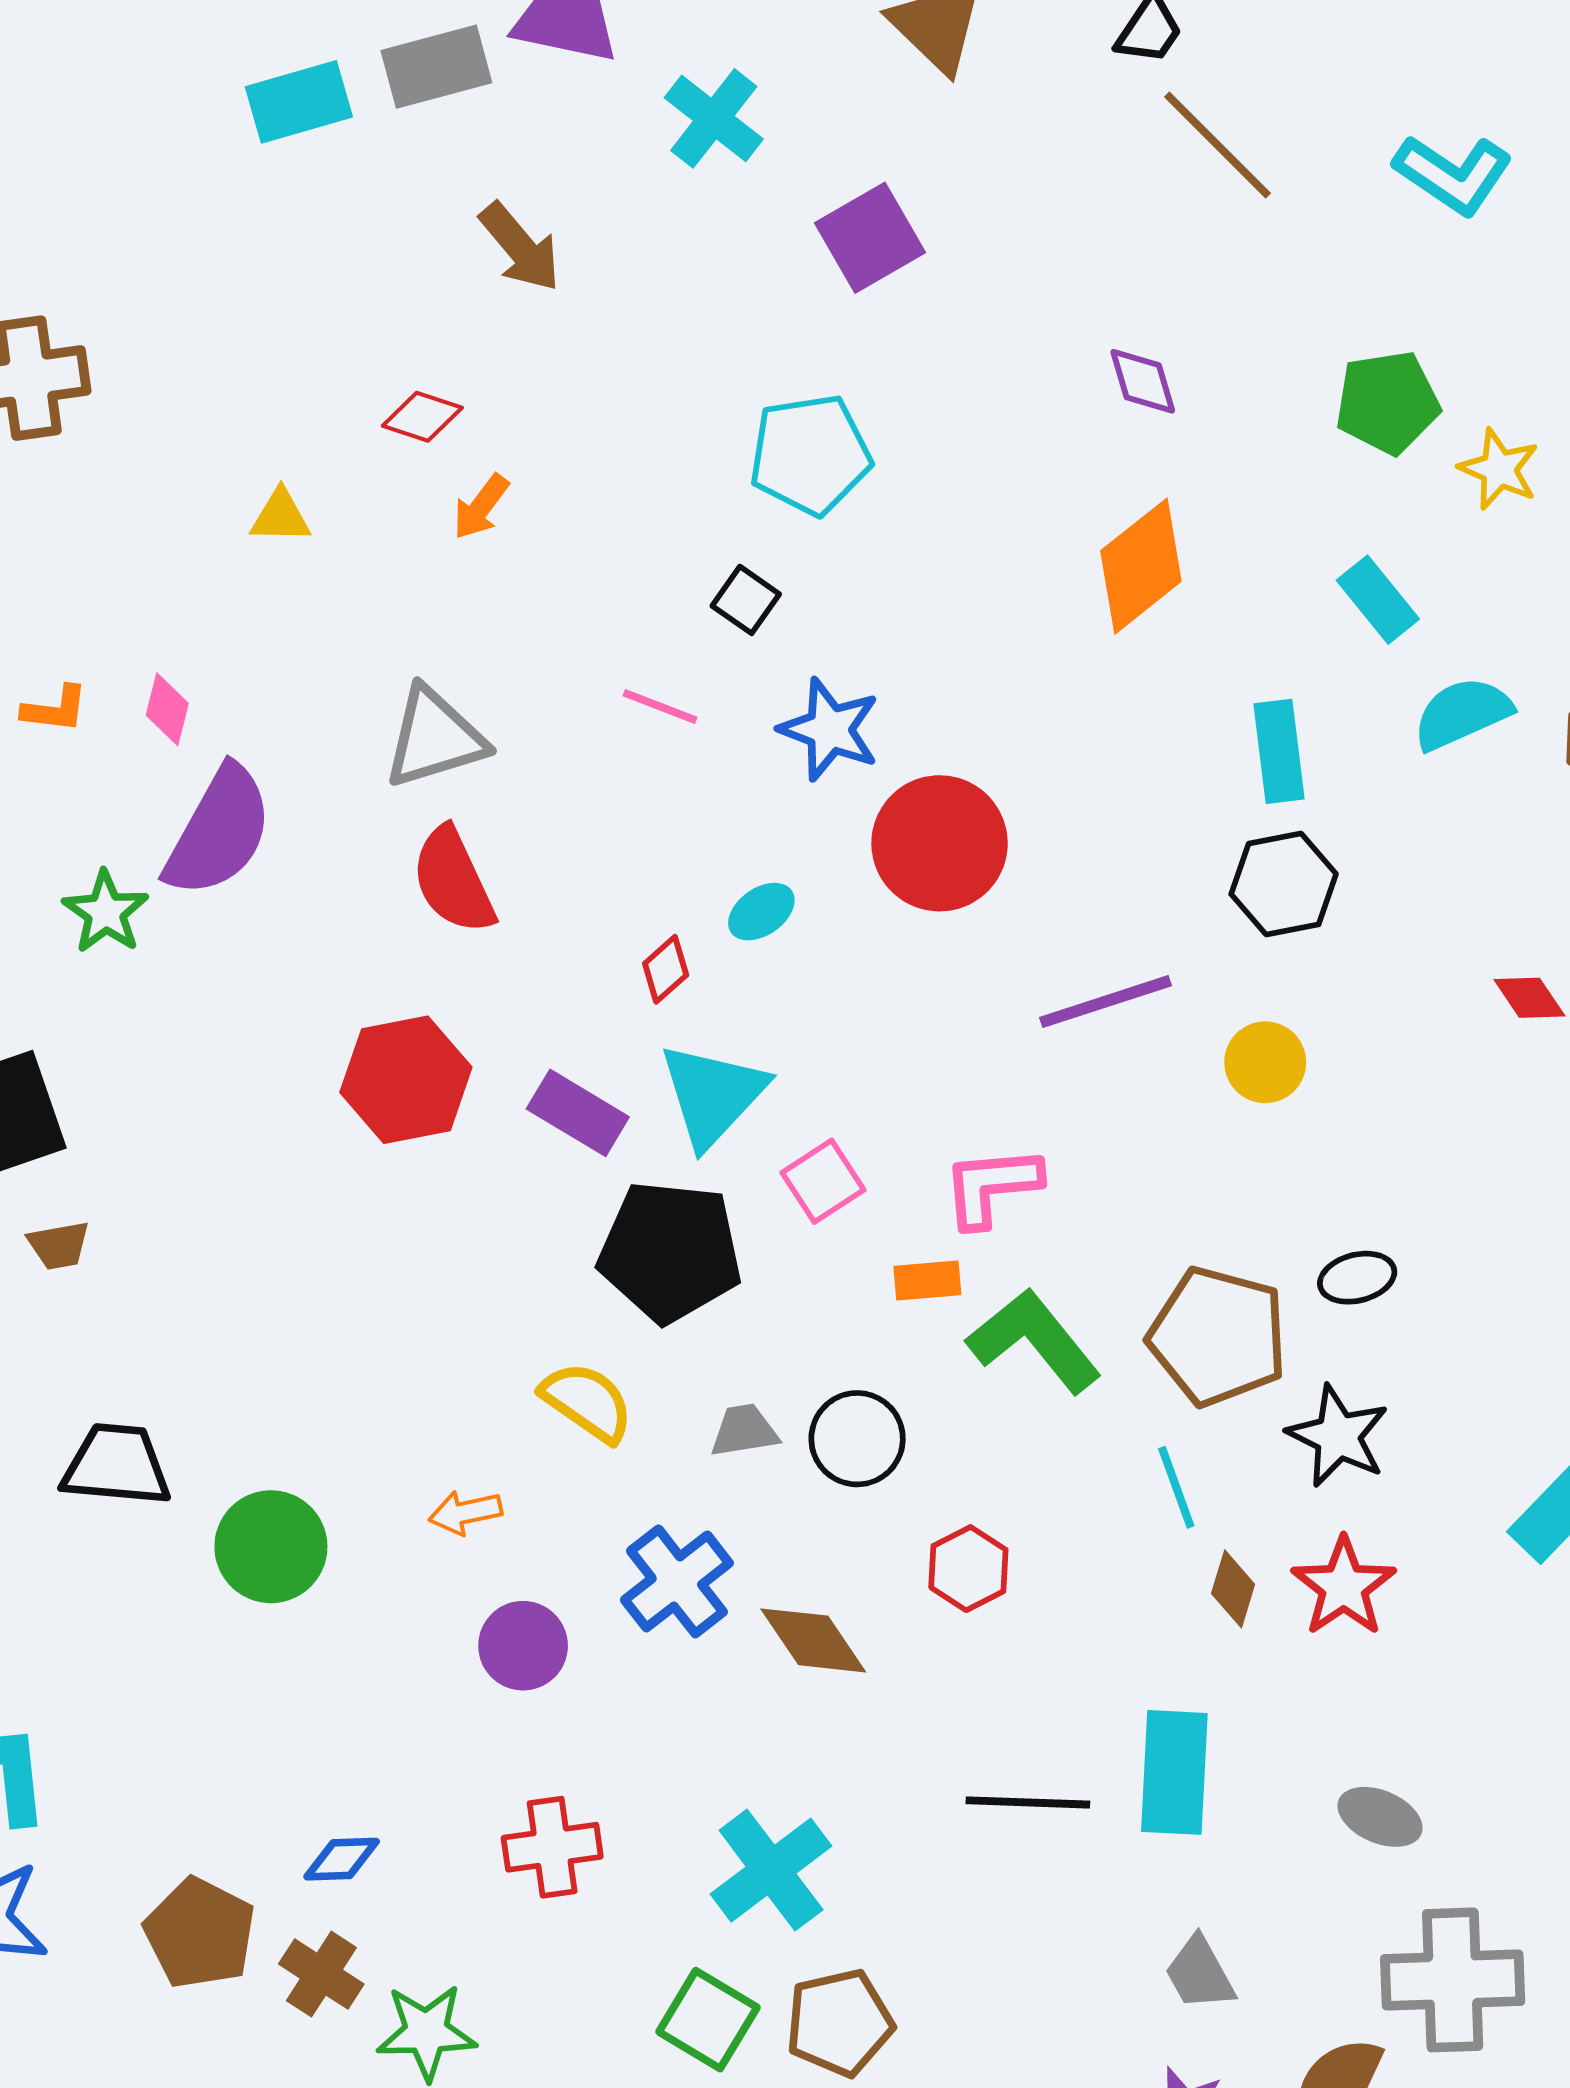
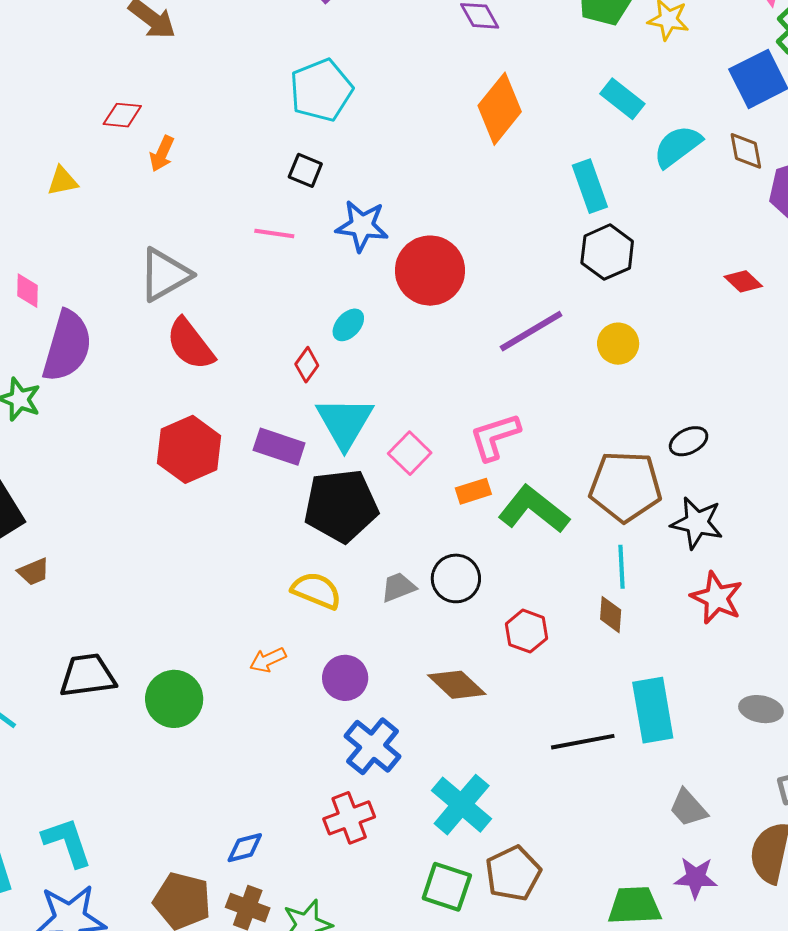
cyan line: (1176, 1487) -> (622, 567), turned 30
blue cross: (677, 1581) -> (373, 746), moved
brown diamond: (1233, 1589) -> (611, 615), moved
purple circle: (523, 1646) -> (345, 678), moved

